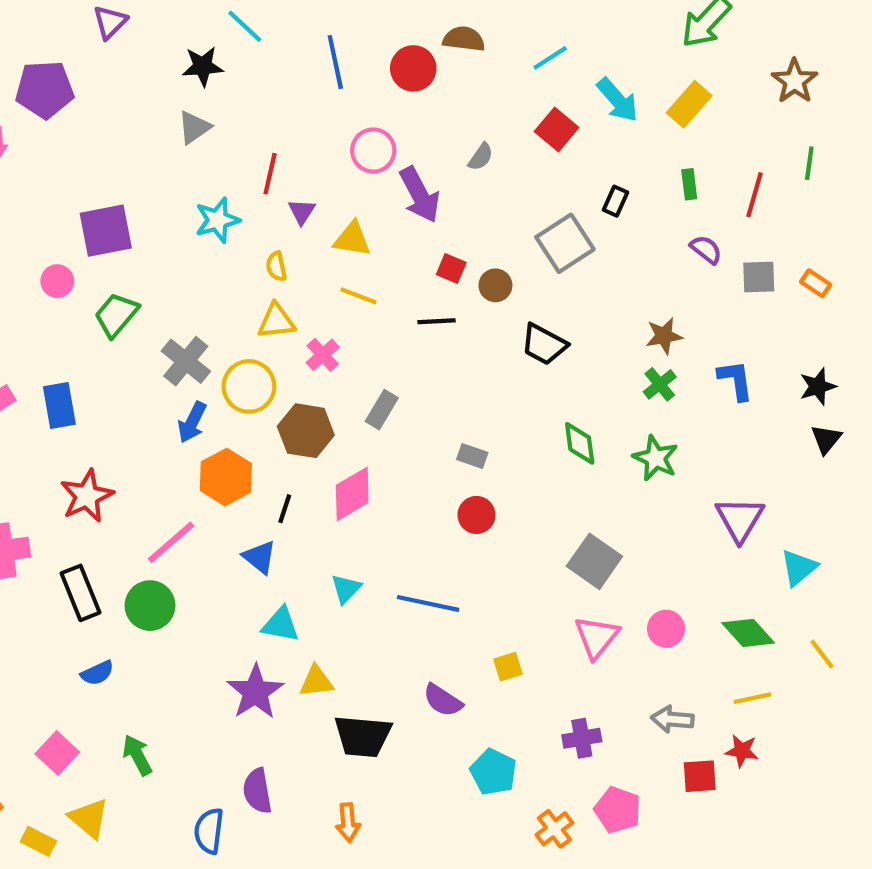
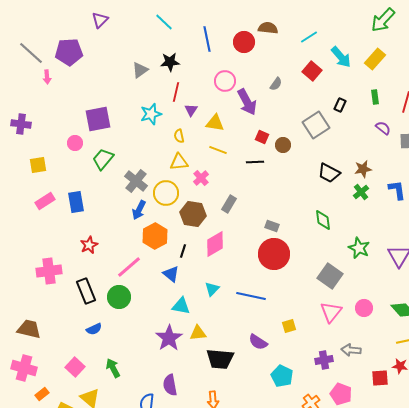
black star: (203, 66) -> (170, 62), moved
black trapezoid: (544, 344) -> (329, 173), moved
green star: (656, 458) -> (359, 248), moved
red star: (87, 496) -> (89, 245), size x0.7
red circle: (476, 515) -> (274, 254), size x1.8
gray arrow: (672, 719) -> (351, 350), moved

